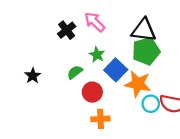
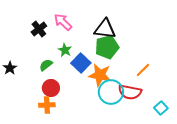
red circle: (92, 92) -> (51, 88), moved
cyan circle: (151, 104) -> (111, 92), size x1.6
orange cross: (100, 119) -> (47, 105), moved

